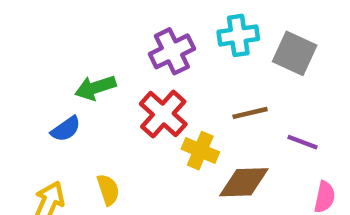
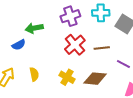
red cross: (163, 114) -> (75, 45), moved
yellow cross: (200, 151) -> (67, 77), moved

